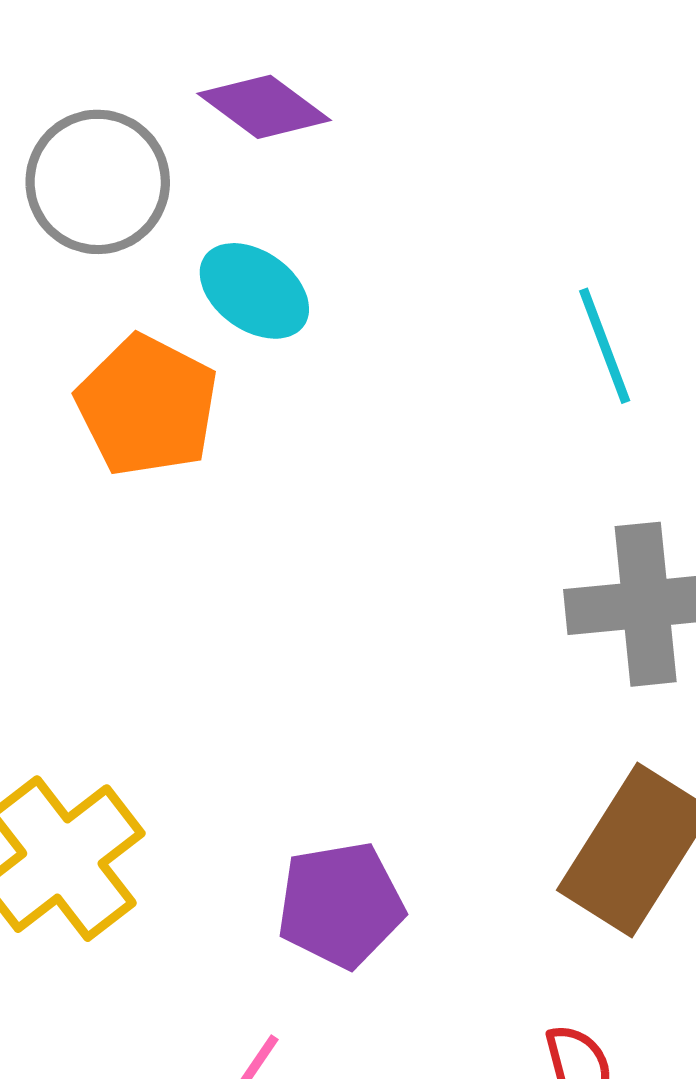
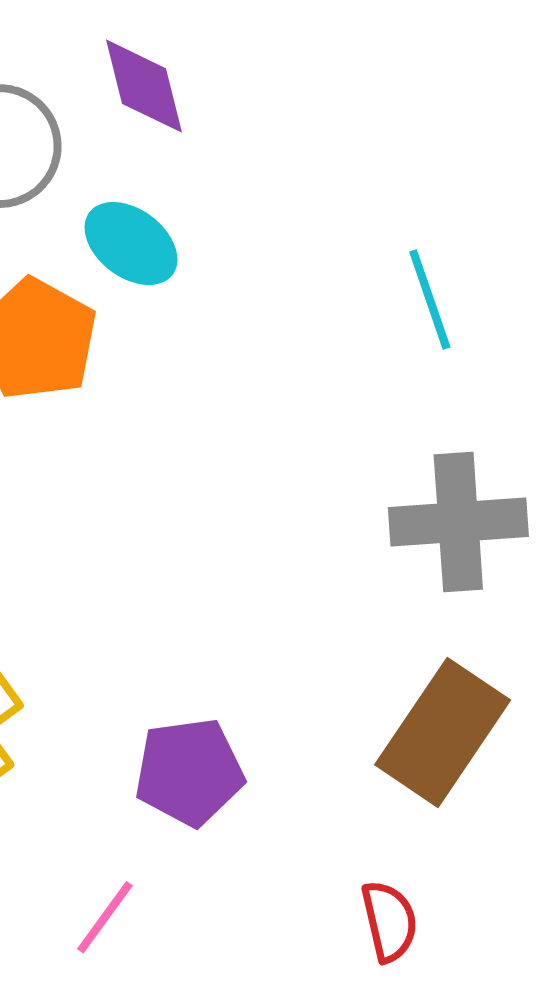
purple diamond: (264, 107) -> (144, 86), turned 38

